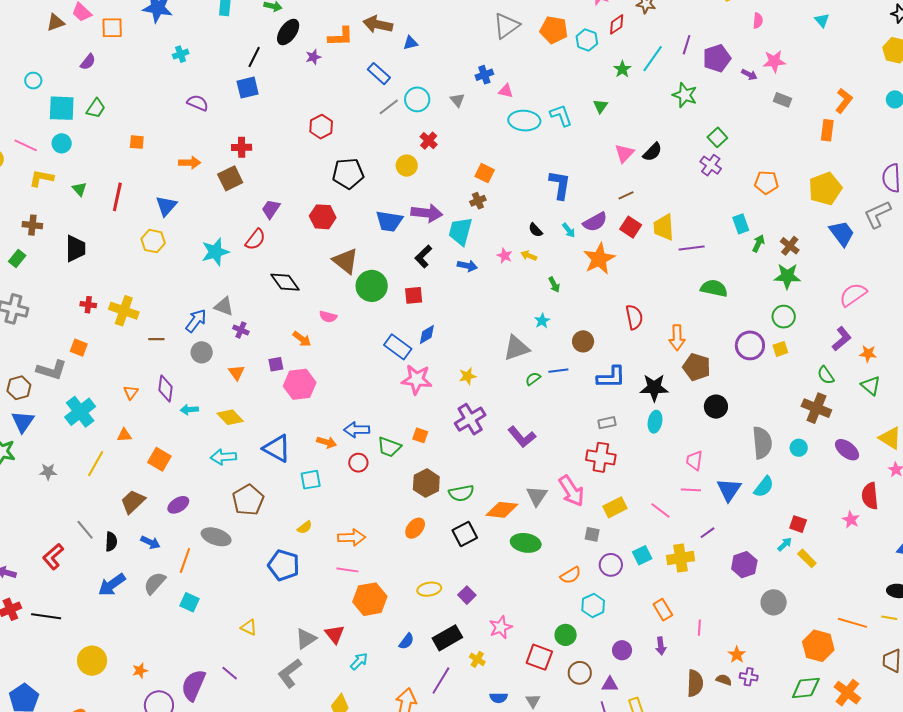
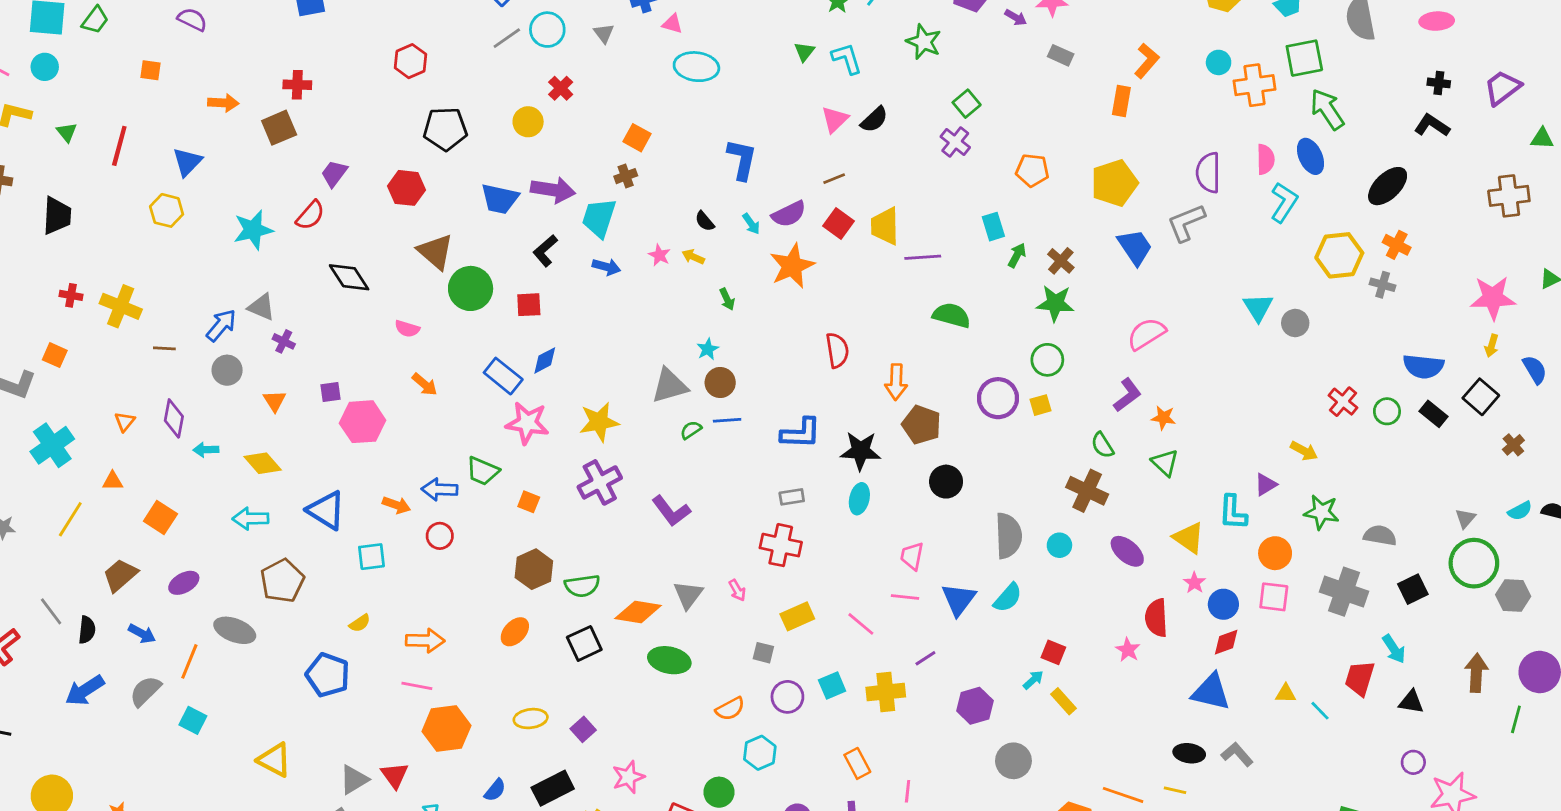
purple semicircle: (198, 103) -> (192, 19), moved
cyan L-shape: (561, 115) -> (847, 59), moved
orange arrow: (302, 339) -> (425, 384), moved
brown circle: (583, 341) -> (720, 383), moved
yellow star: (468, 376) -> (599, 422), size x1.6
green trapezoid: (389, 447) -> (483, 471), moved
pink arrow: (571, 491) -> (737, 590), size x0.5
yellow triangle: (249, 627) -> (274, 760), size x1.5

